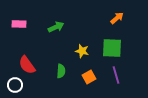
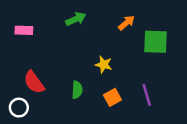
orange arrow: (117, 18) -> (126, 23), moved
green arrow: (56, 27) -> (76, 19), moved
green square: (112, 48) -> (156, 42), moved

